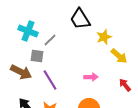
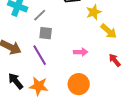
gray square: (37, 56) -> (46, 33), moved

